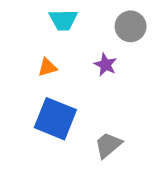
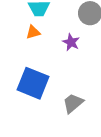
orange triangle: (47, 67) -> (33, 32), moved

